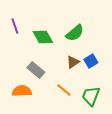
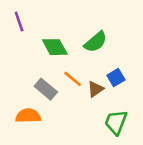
purple line: (15, 26) -> (19, 22), moved
brown triangle: (73, 62) -> (96, 89), moved
orange line: (64, 90) -> (73, 79), moved

